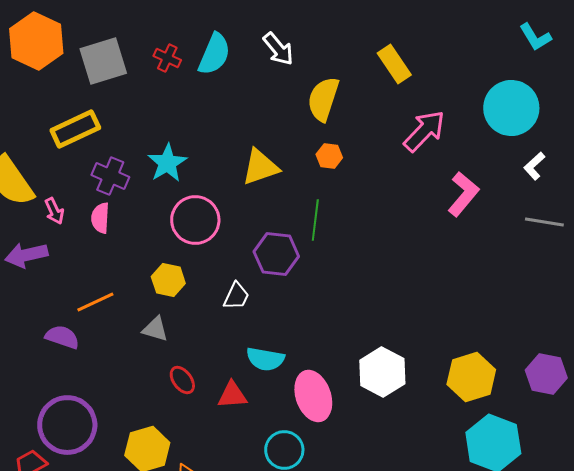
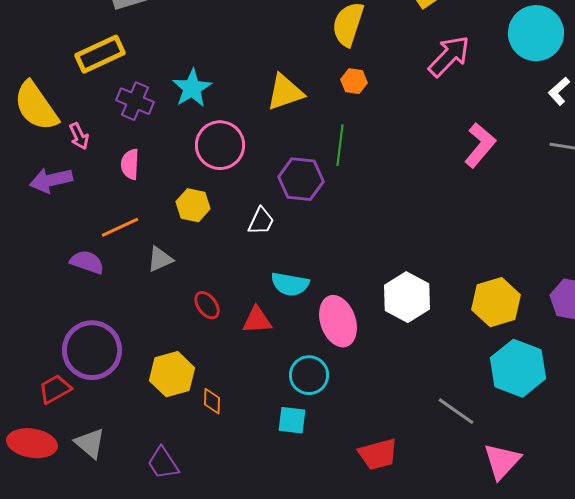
pink L-shape: (463, 194) -> (480, 145), moved
pink semicircle: (100, 218) -> (130, 164), moved
gray triangle: (155, 329) -> (160, 259), moved, turned -40

